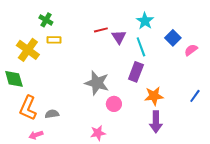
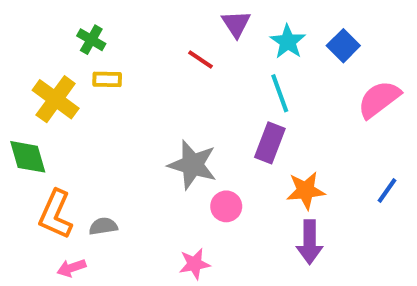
red line: (101, 30) -> (200, 60), turned 48
purple triangle: (119, 37) -> (236, 24), moved
blue square: (173, 38) -> (343, 46), moved
pink semicircle: (191, 50) -> (379, 99), size x1.6

